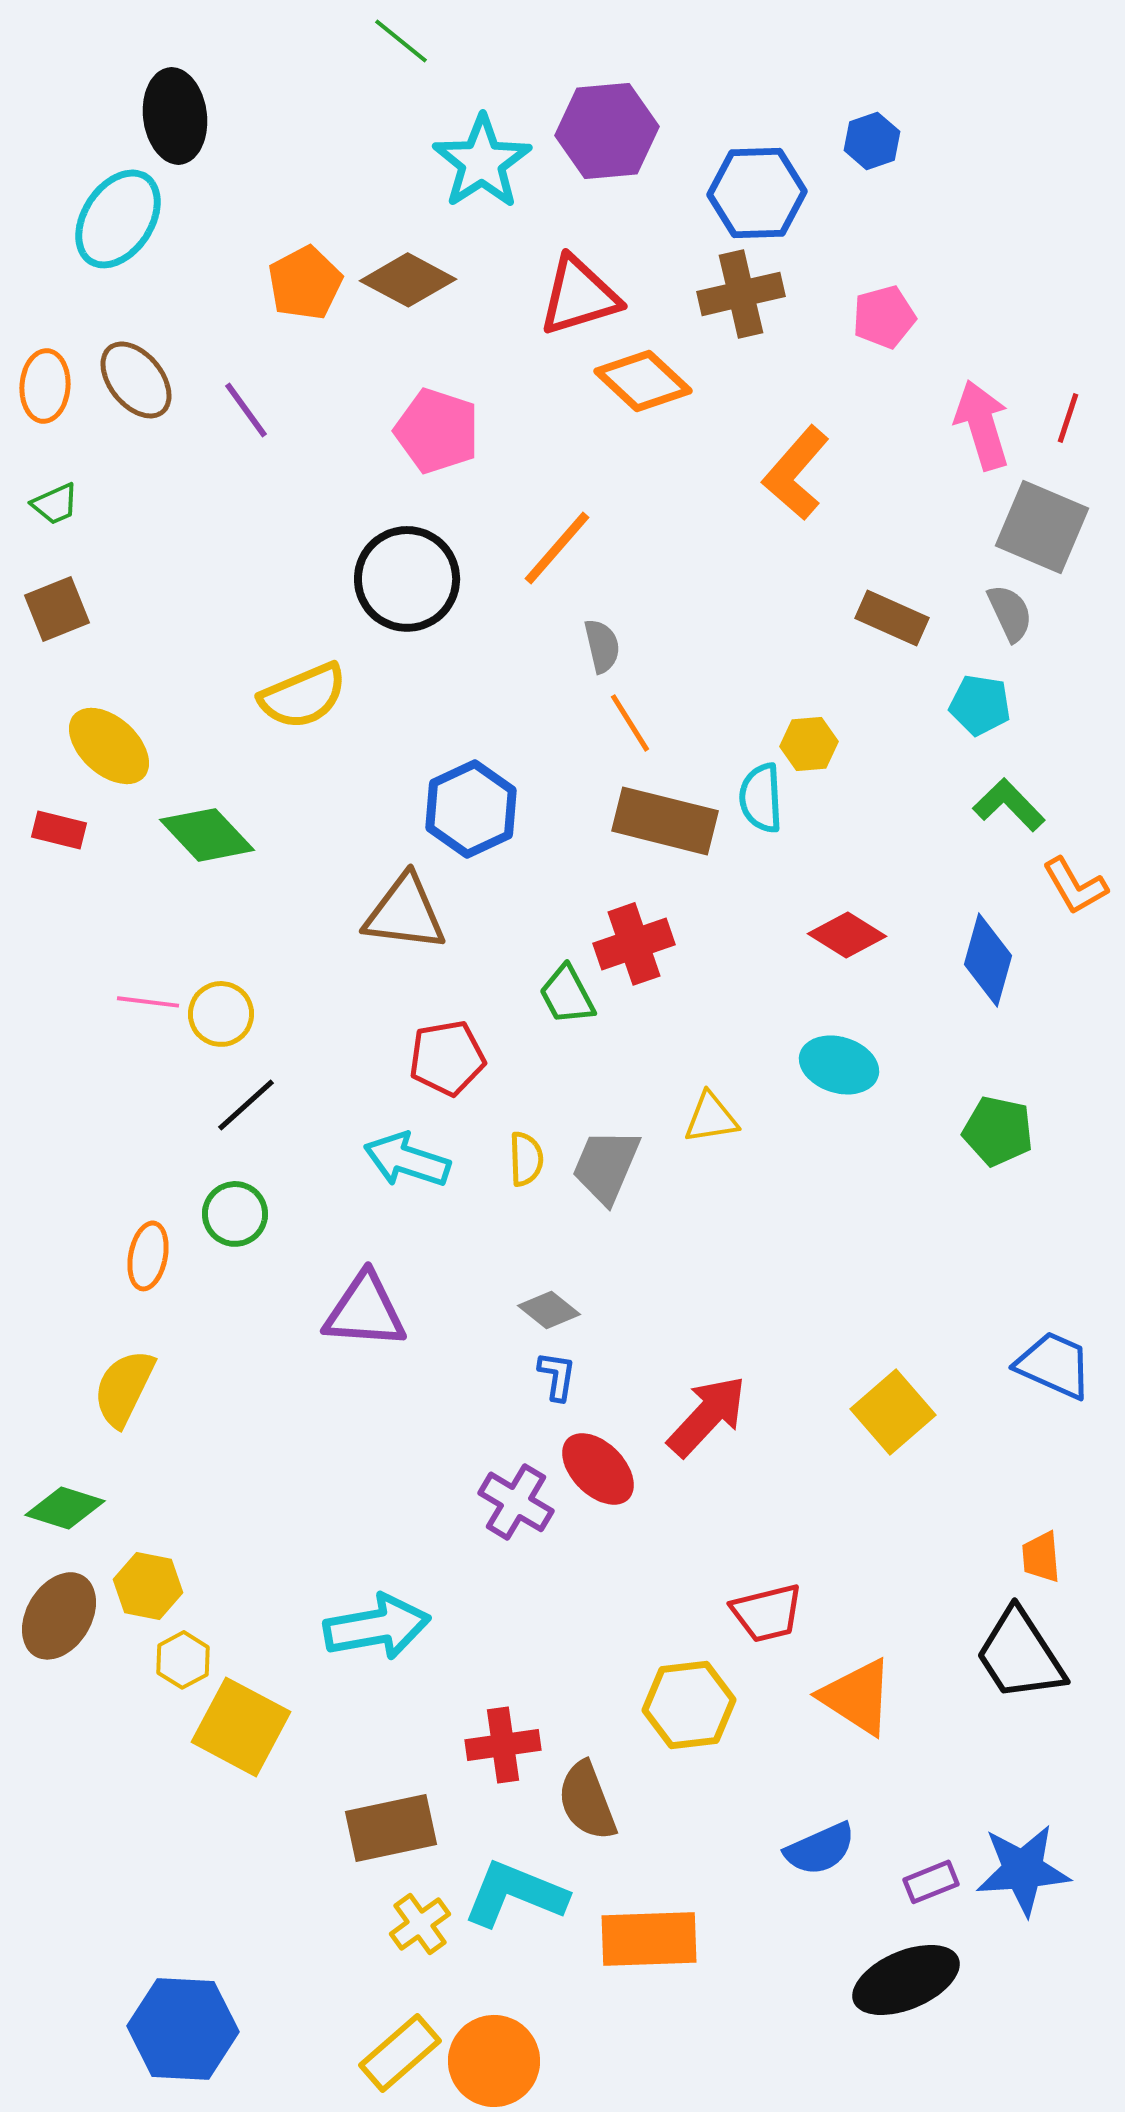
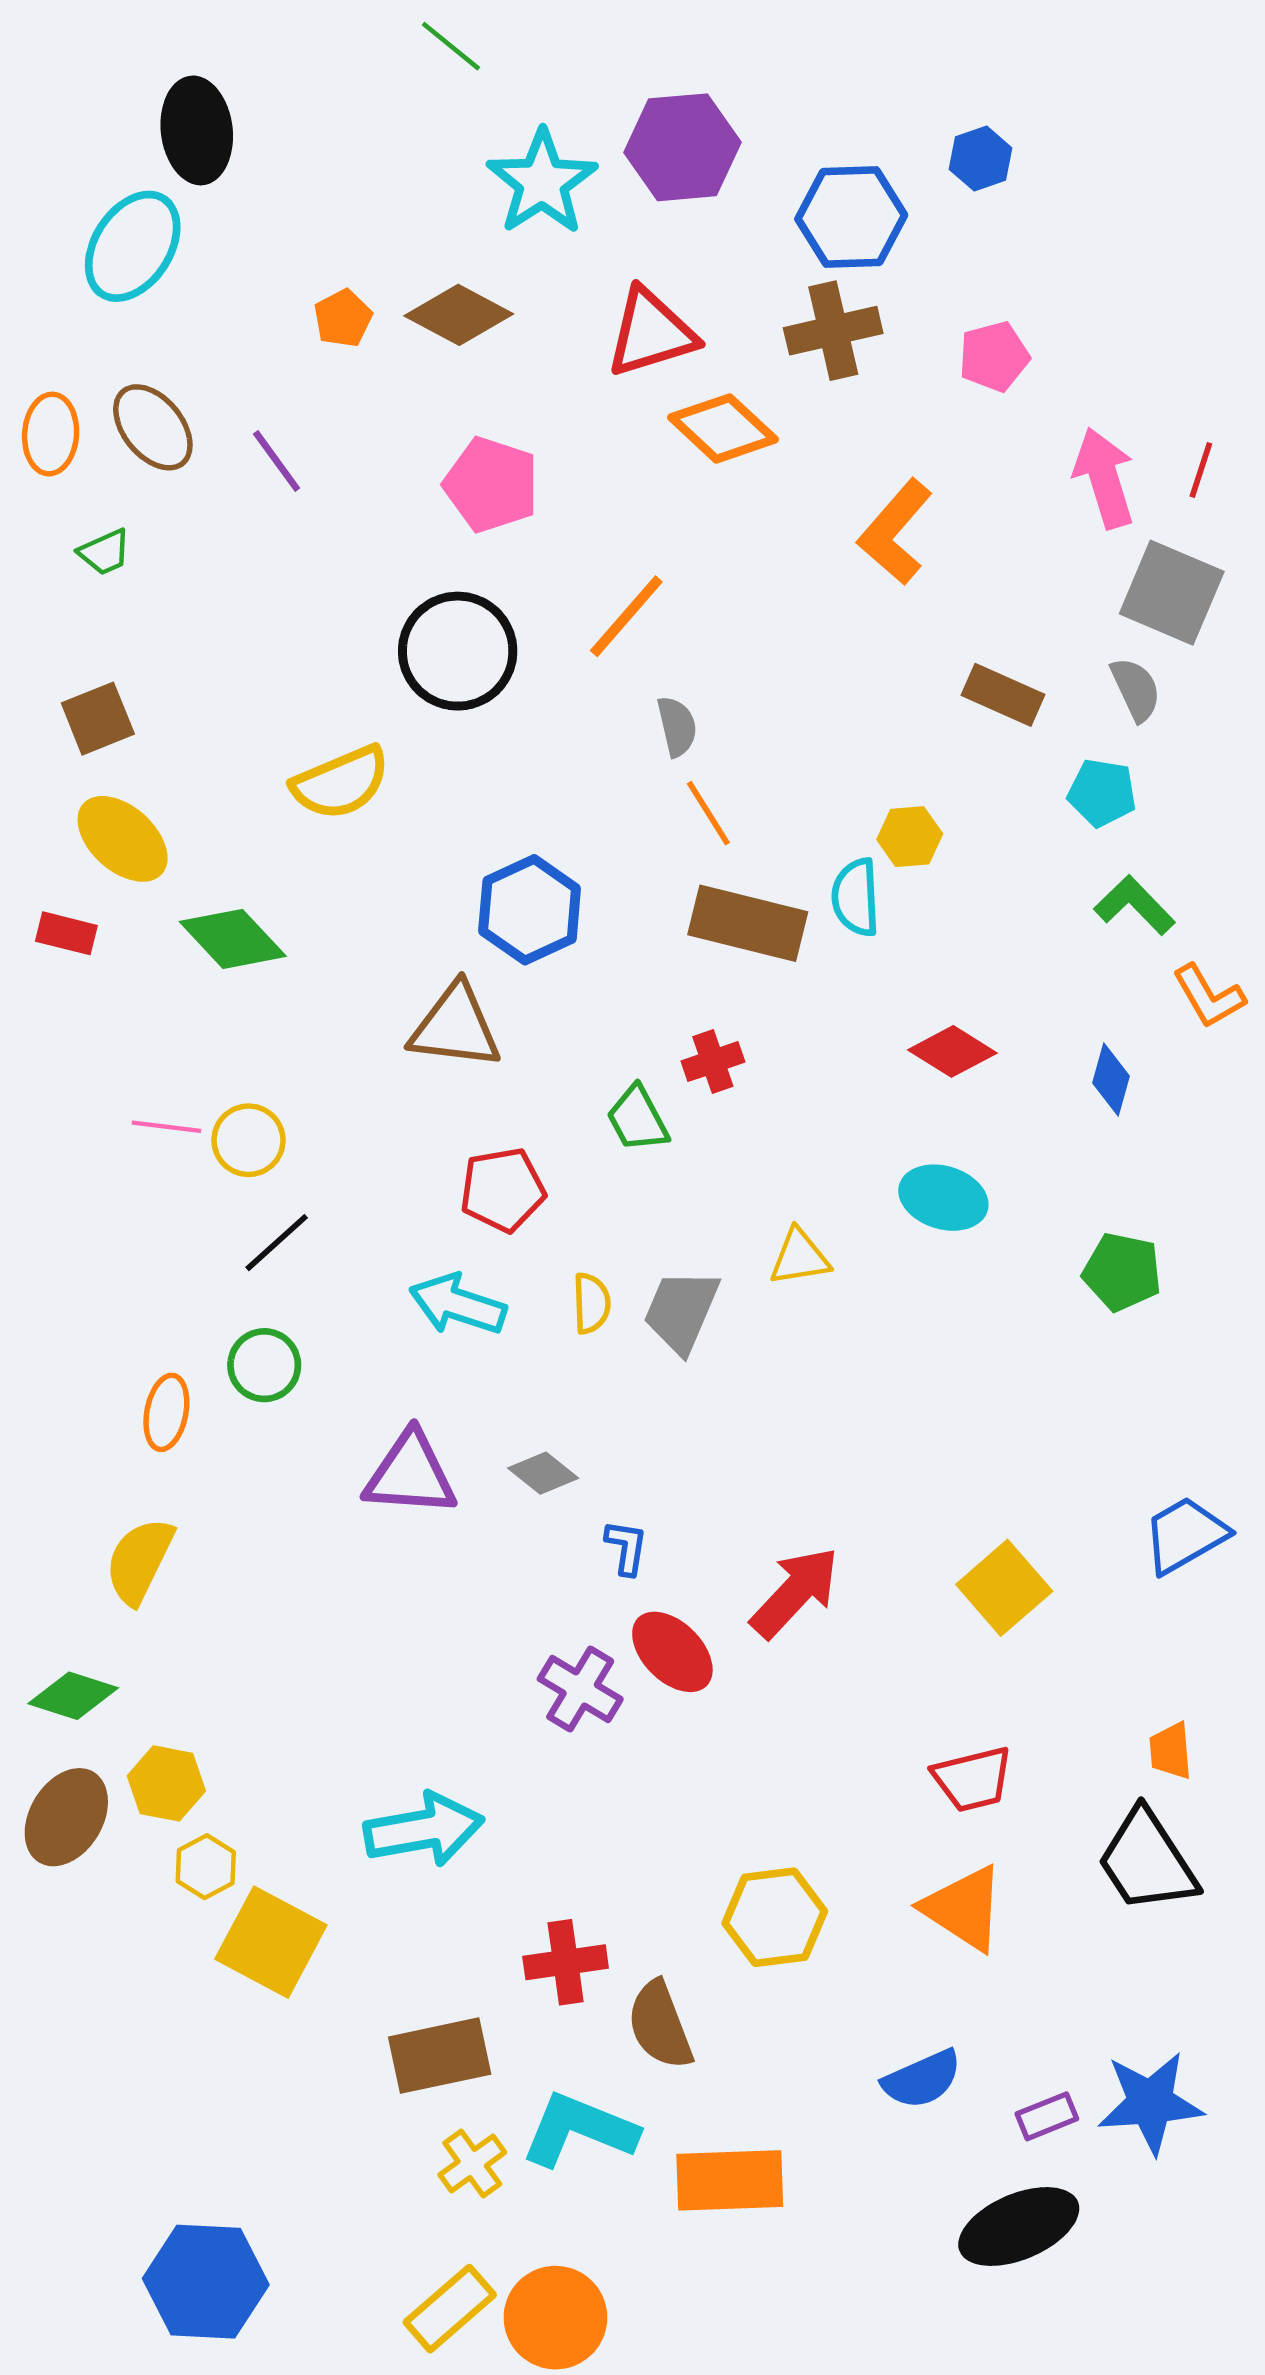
orange pentagon: (305, 283) -> (343, 318), size x0.7
green trapezoid: (55, 504) -> (105, 552), moved
brown square: (57, 609) -> (98, 719), moved
red cross: (634, 944) -> (713, 1062), size x0.7
blue diamond: (988, 960) -> (1111, 1080), size x0.7
gray diamond: (549, 1310) -> (543, 1473), moved
blue trapezoid: (1054, 1365) -> (1185, 1535), turned -54
red trapezoid: (767, 1613) -> (973, 1779), moved

